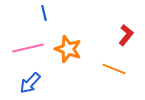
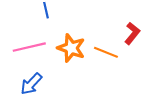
orange line: (114, 69) -> (106, 52), moved

